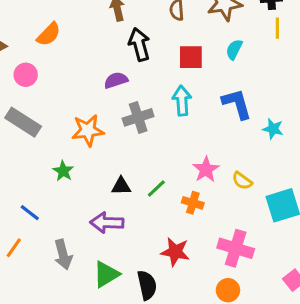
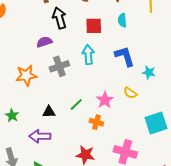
cyan semicircle: (234, 49) -> (122, 20), turned -32
green star: (63, 171) -> (12, 115), moved
yellow semicircle: (242, 181) -> (130, 93), moved
green line: (156, 188) -> (76, 105), moved

